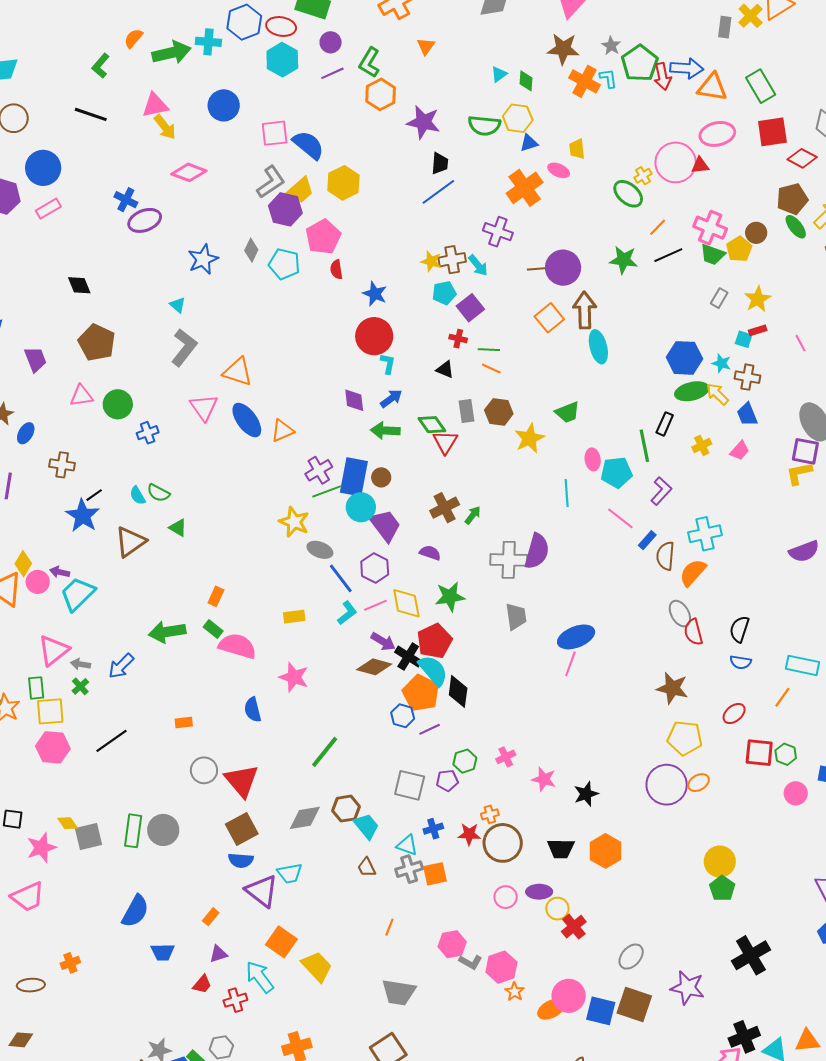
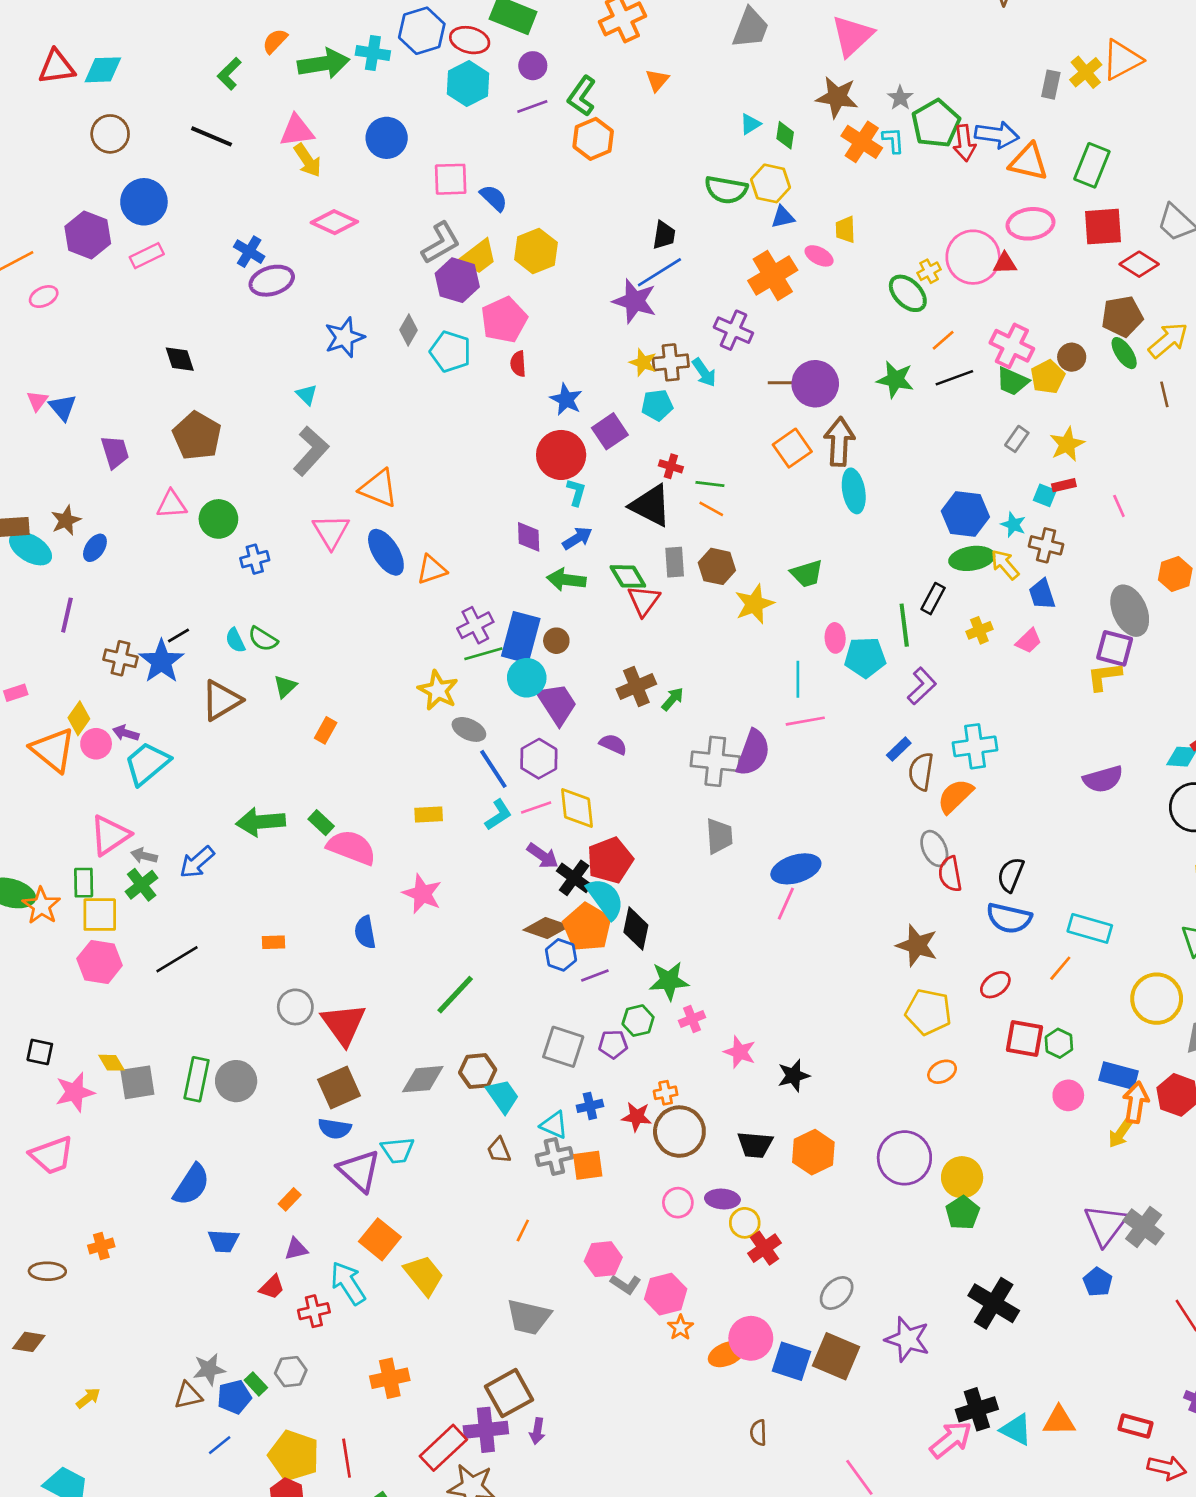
green rectangle: (761, 86) -> (1092, 165), turned 48
purple star: (423, 122) -> (635, 301), moved
blue semicircle: (308, 145) -> (494, 198), size x0.7
purple square: (470, 308) -> (610, 431), moved
black triangle: (445, 369) -> (651, 506), size x1.8
brown cross: (62, 465) -> (120, 658), moved
pink line: (620, 518) -> (805, 721), moved, turned -52
green triangle: (178, 528) -> (285, 686), turned 42
orange rectangle: (216, 596) -> (326, 730), moved
green star: (450, 597) -> (669, 981), moved
blue semicircle: (741, 662) -> (1009, 918), size x1.6
brown diamond: (374, 667) -> (546, 928), moved
green cross: (80, 686) -> (142, 885), size x1.4
purple circle: (667, 785) -> (904, 1158), moved
black cross: (751, 955) -> (994, 1303), turned -33

